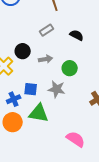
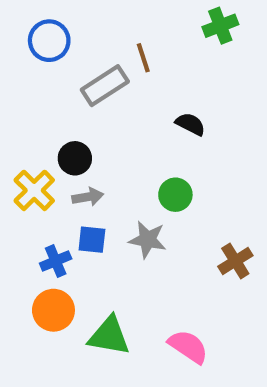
gray rectangle: (47, 30) -> (105, 86), moved, size x1.5
gray arrow: (46, 59) -> (88, 197), moved
green triangle: (39, 113) -> (109, 336), moved

